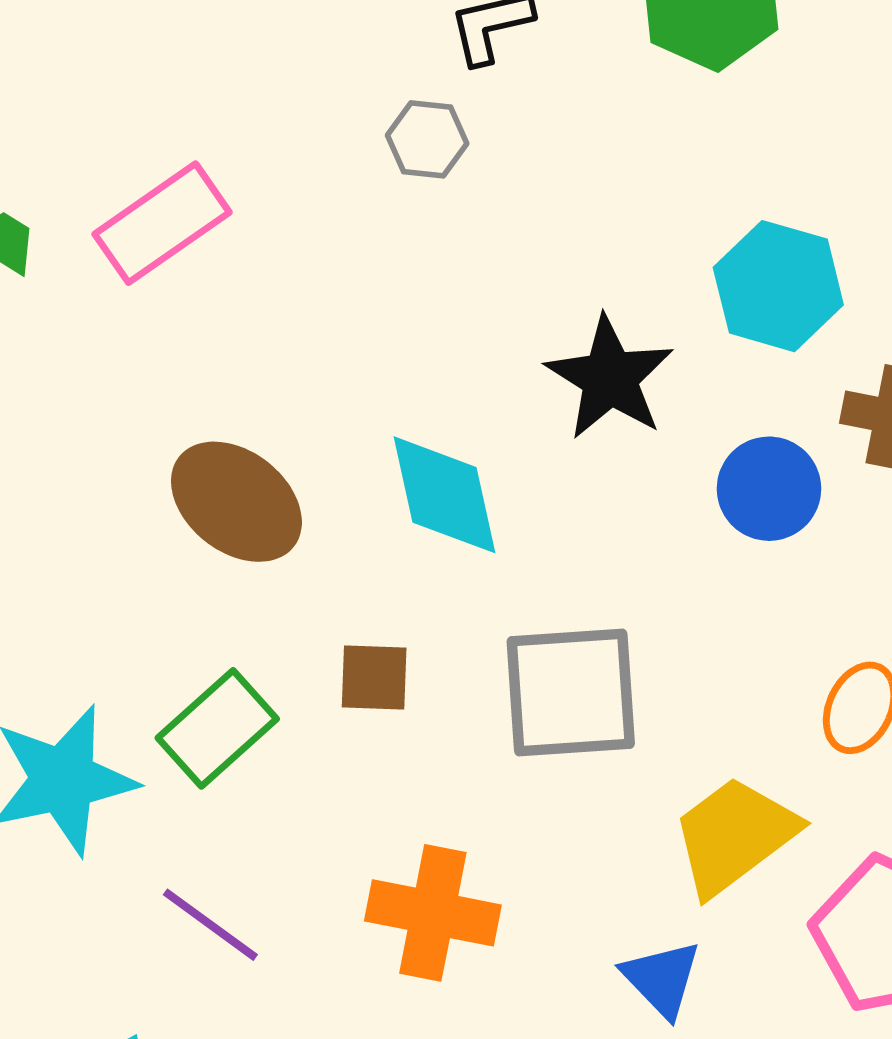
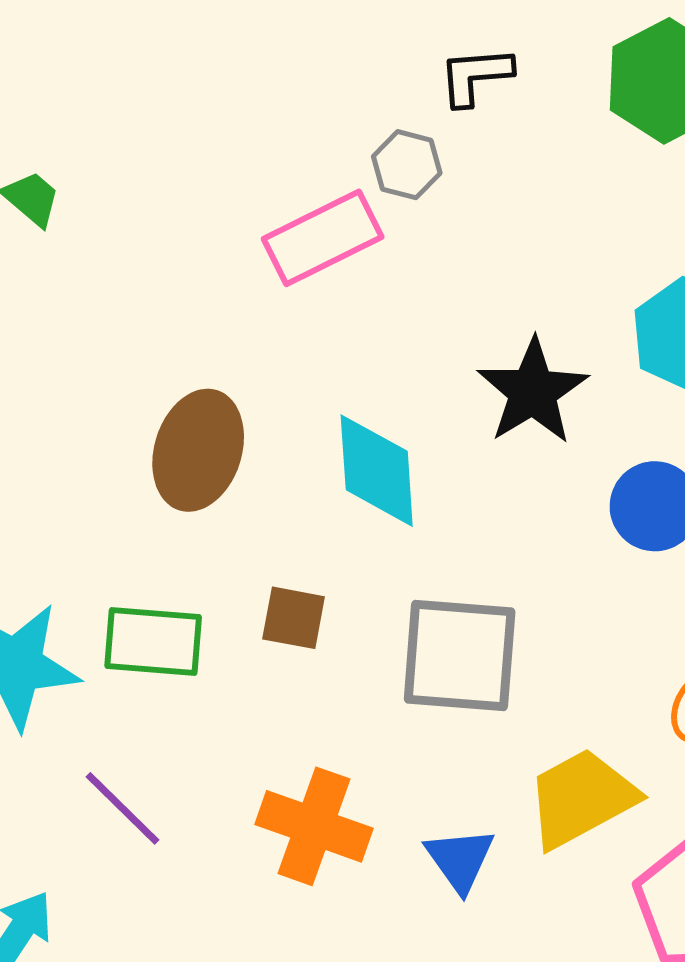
pink rectangle: (162, 223) -> (323, 238), moved
brown ellipse: (236, 502) -> (198, 450), turned 61
green rectangle: (217, 728) -> (153, 641), turned 38
blue triangle: (662, 979) -> (460, 860), moved

